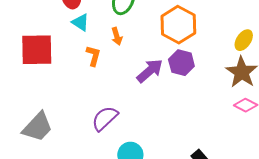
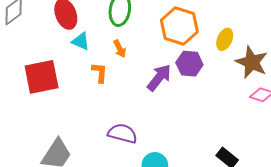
yellow ellipse: (244, 40) -> (225, 39), moved
purple semicircle: (105, 118) -> (122, 133), turned 68

